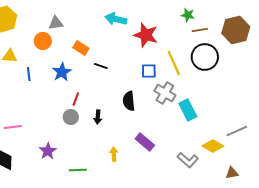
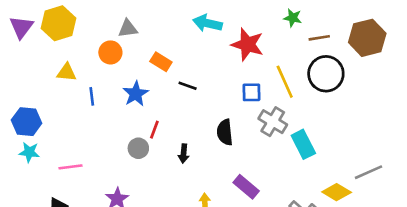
green star: (188, 15) -> (293, 18), moved
gray circle: (71, 117) -> (138, 148), moved

